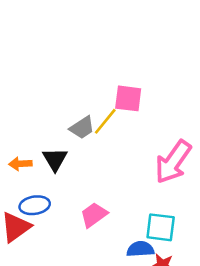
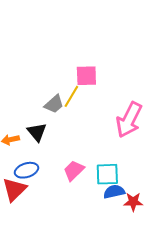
cyan square: (161, 227) -> (107, 174), moved

